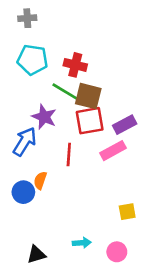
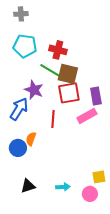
purple rectangle: (125, 125) -> (96, 96), turned -72
yellow square: (127, 212) -> (99, 177), moved
black triangle: (36, 254) -> (28, 186), moved

